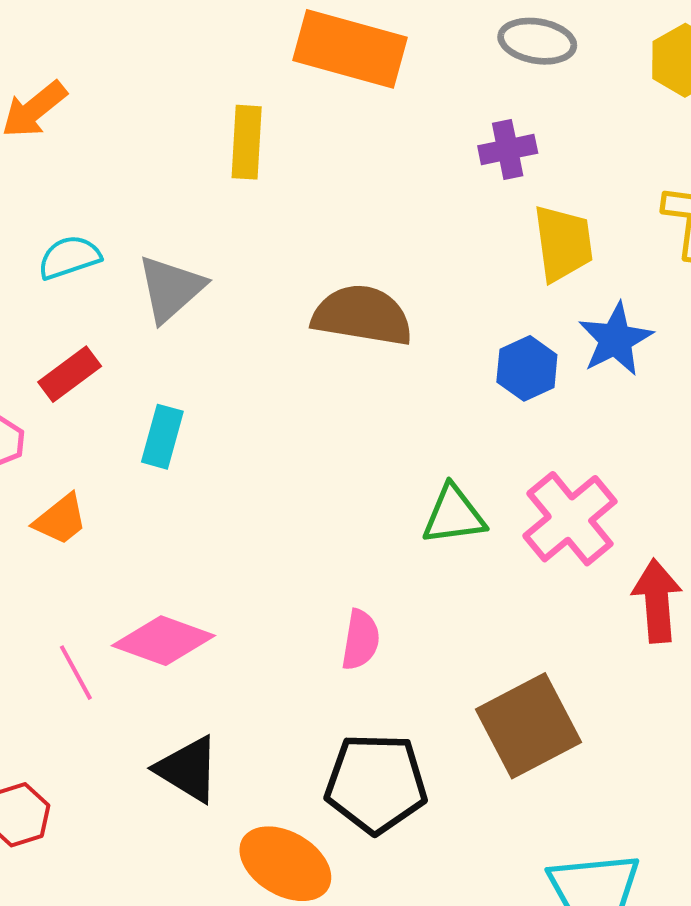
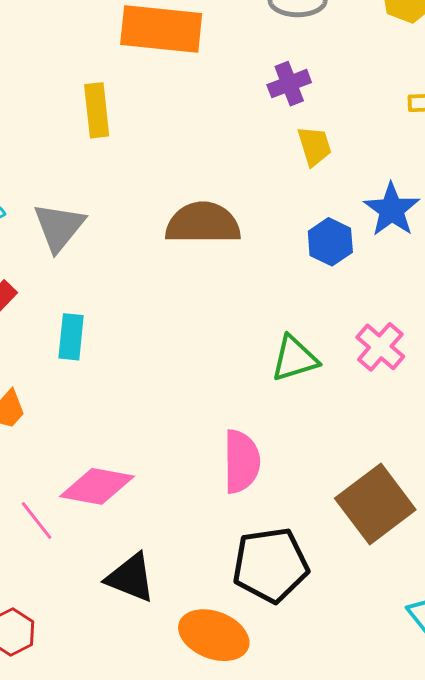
yellow trapezoid: (563, 243) -> (314, 146), moved, size x0.7
pink cross: (570, 519) -> (380, 347), size x0.7
pink semicircle: (361, 640) -> (241, 462), size x1.4

